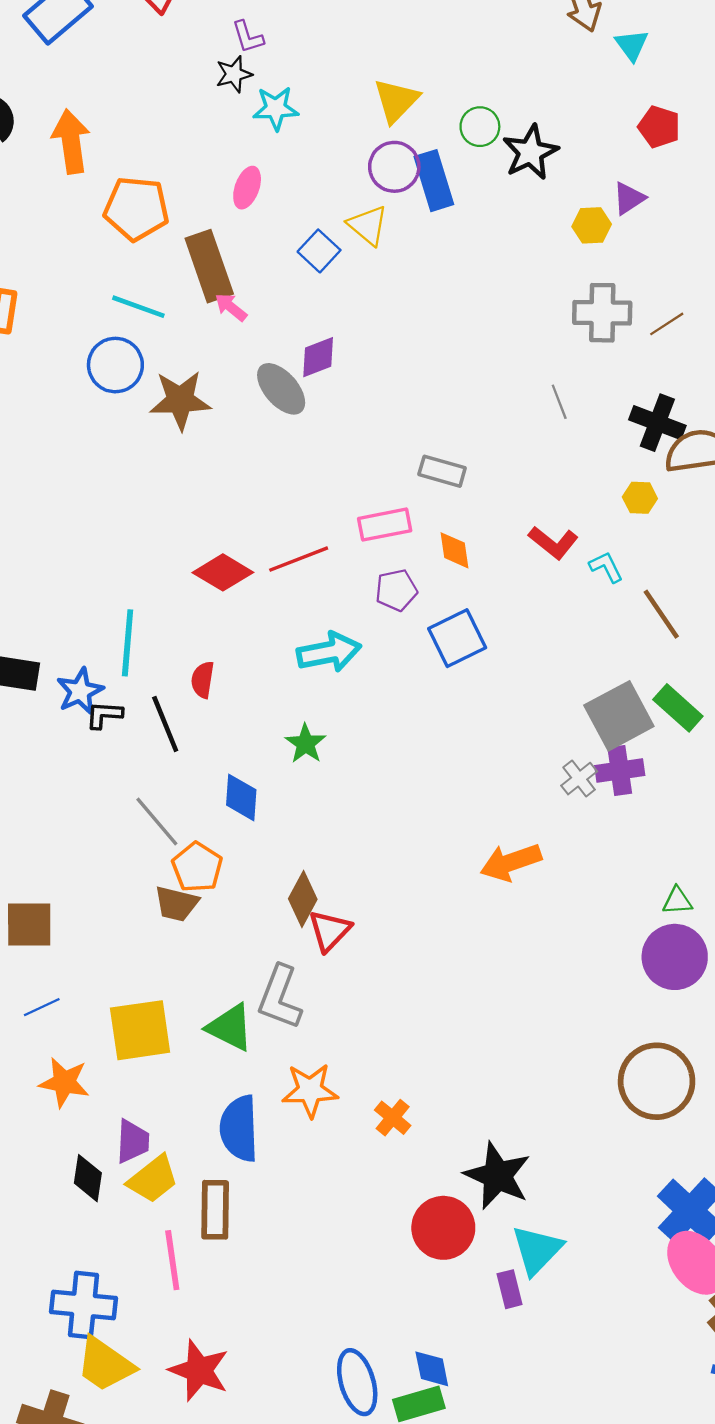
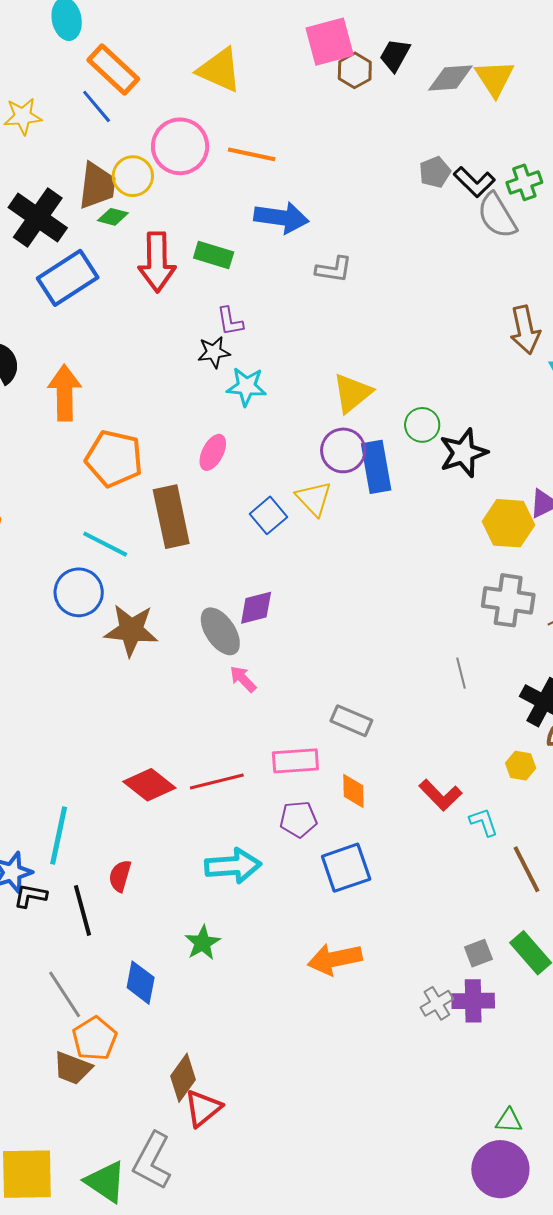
yellow hexagon: (592, 225) -> (509, 523), size x1.5
pink arrow: (231, 307) -> (243, 679), moved
gray square: (619, 716) -> (478, 953), size x0.5
orange arrow: (511, 862) -> (335, 959), moved

